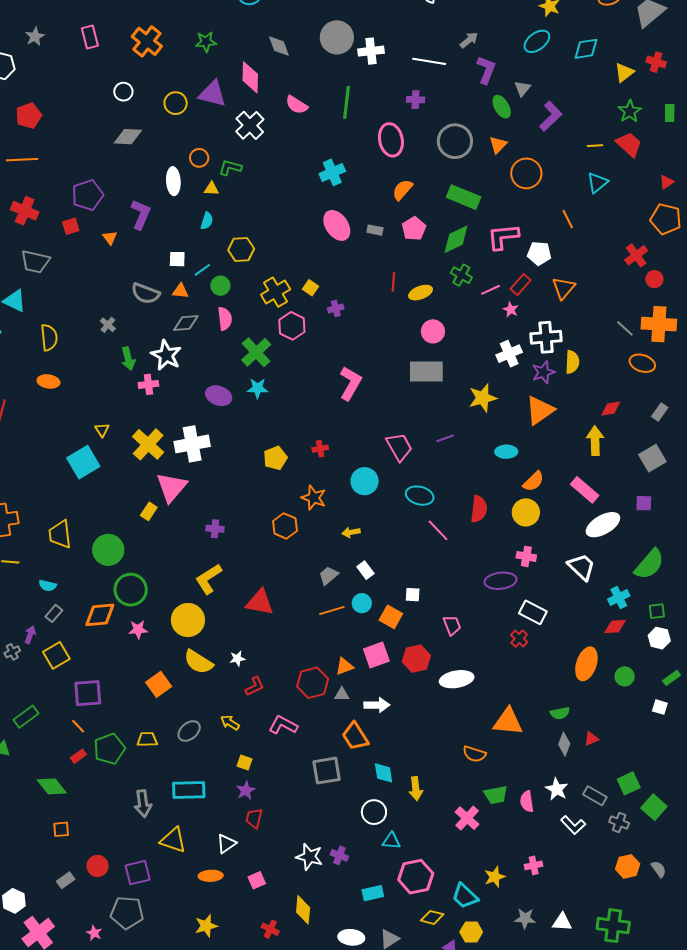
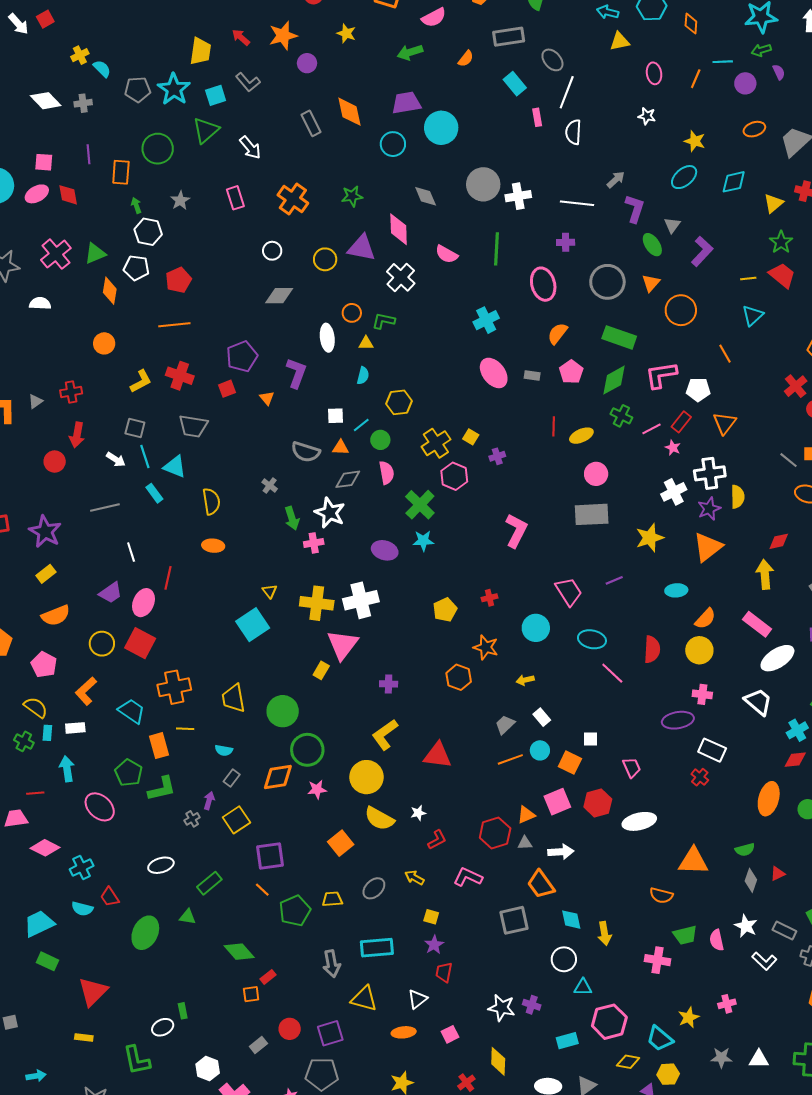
yellow cross: (148, 444) -> (317, 603), turned -32
red rectangle: (78, 756) -> (268, 977), moved
pink cross: (467, 818) -> (658, 960), turned -30
red cross: (270, 929) -> (466, 1083), turned 30

